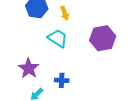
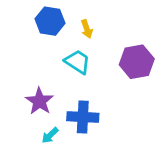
blue cross: (62, 80) -> (83, 117), size x1.6

